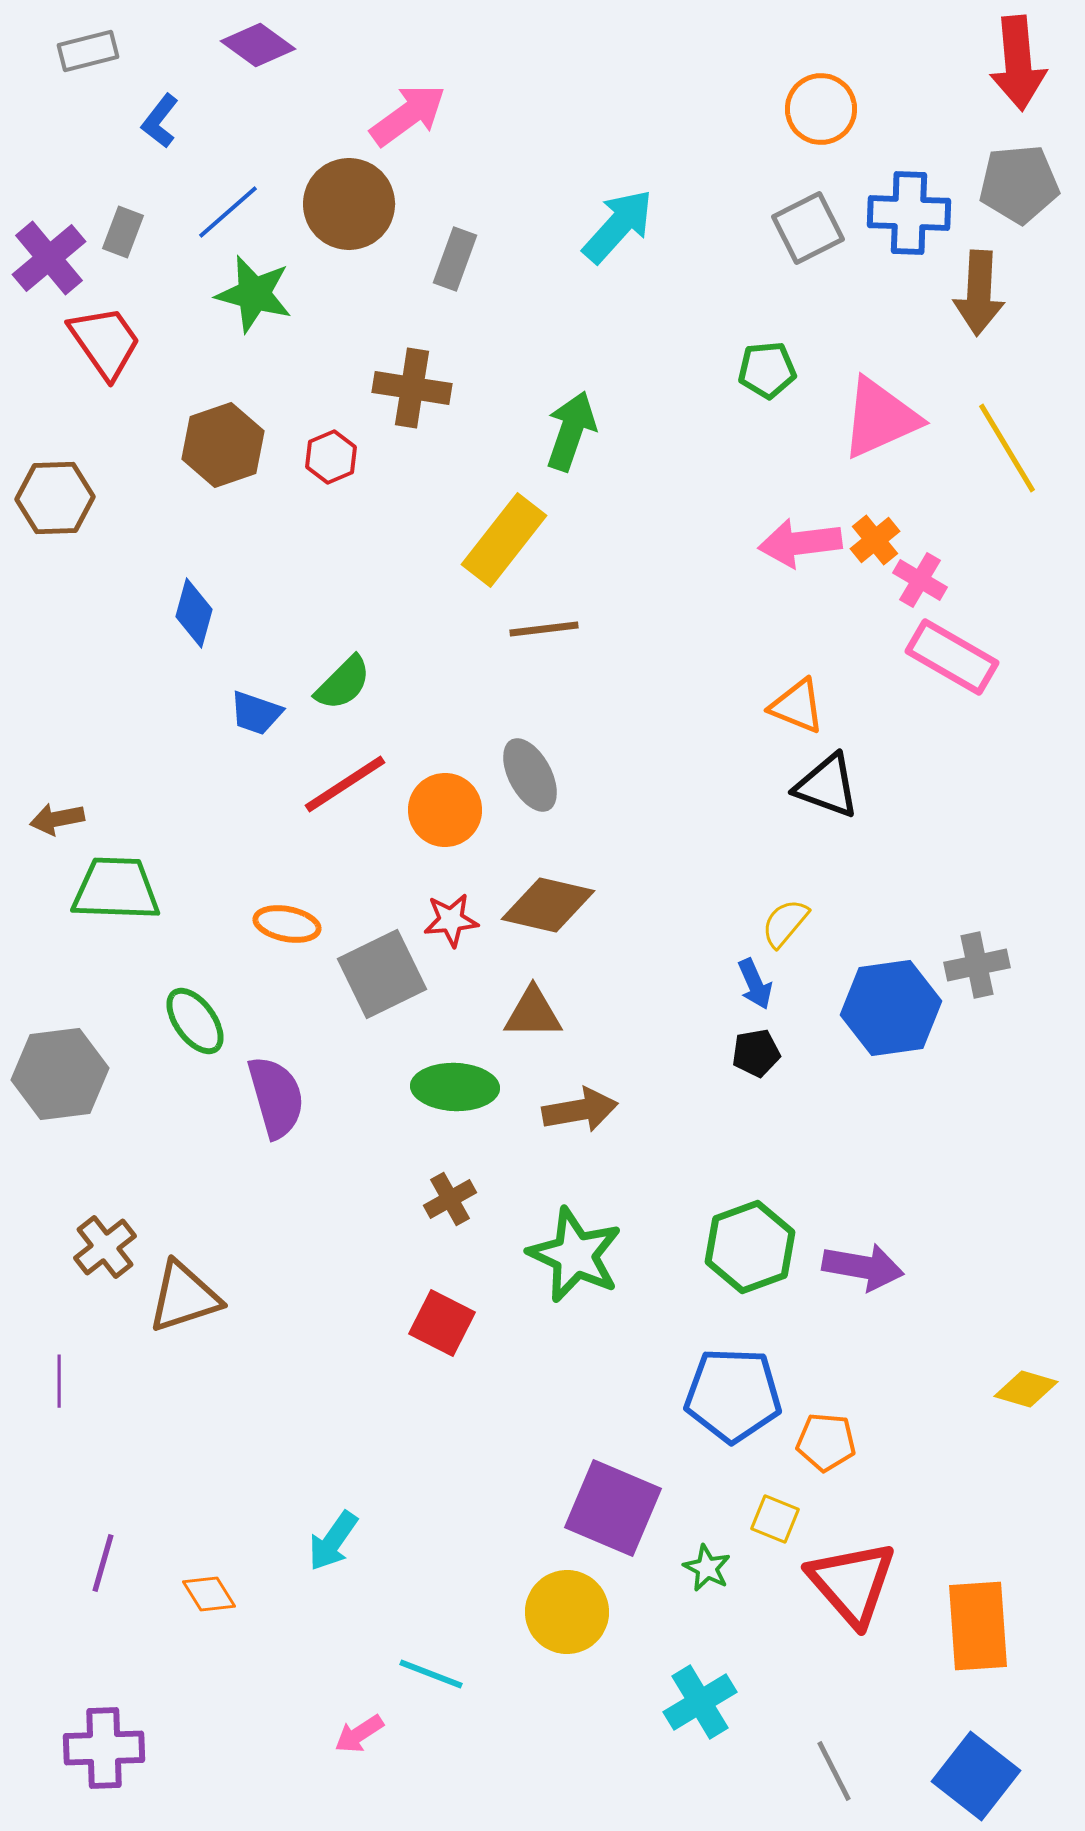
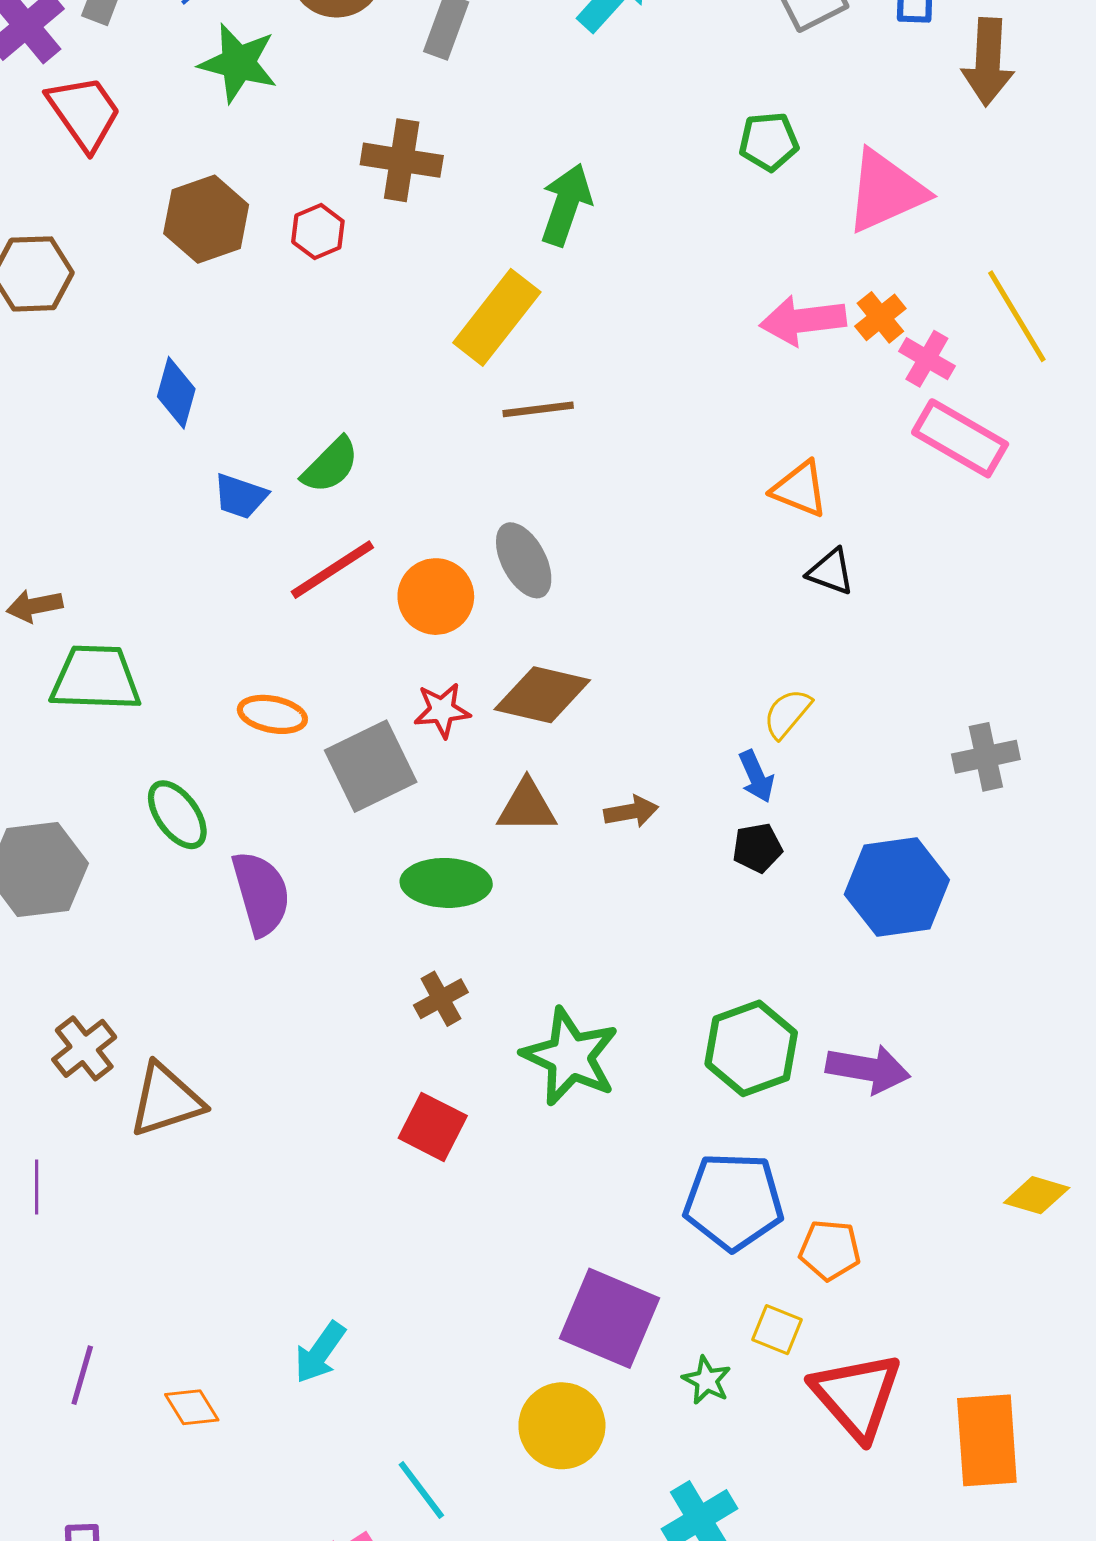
yellow line: (1007, 448) -> (1017, 316), moved
black triangle: (827, 786) -> (831, 572), size x0.7
blue hexagon: (891, 1008) -> (897, 887), moved
brown arrow: (580, 1110) -> (631, 812), moved, size x0.7
cyan line: (431, 1674) -> (421, 1490), turned 32

